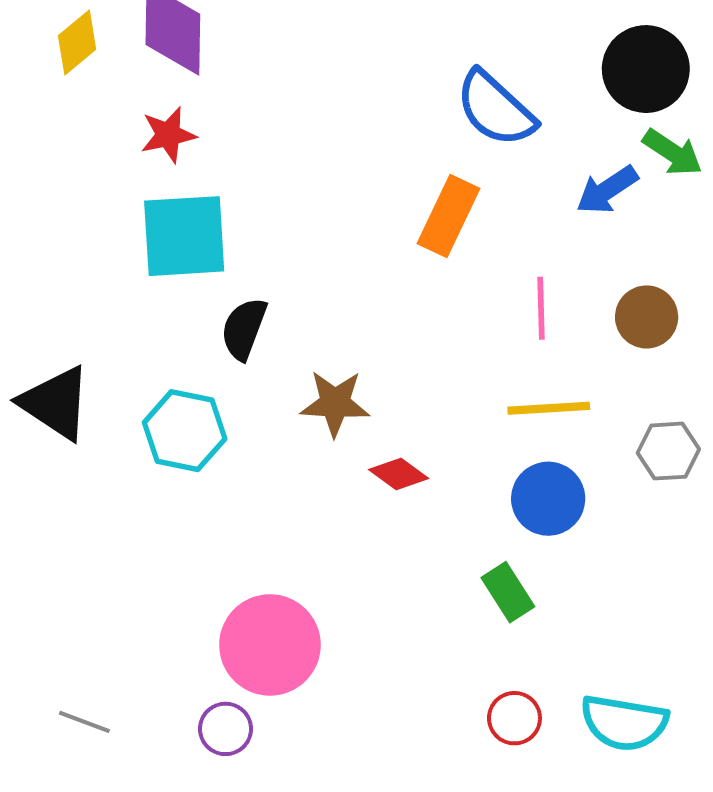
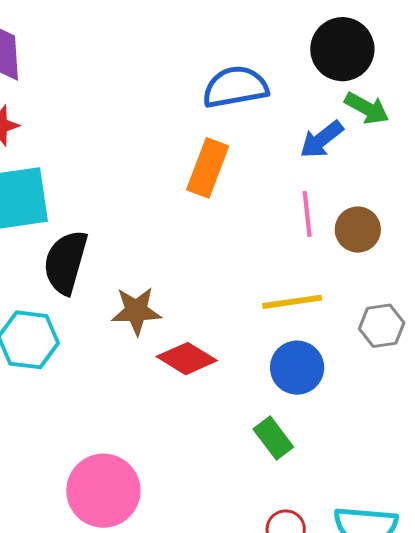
blue semicircle: (495, 109) -> (235, 87), turned 132
pink line: (541, 308) -> (307, 214), moved
black semicircle: (244, 329) -> (66, 262), size x1.4
red diamond: (399, 474) -> (187, 359), size x1.4

